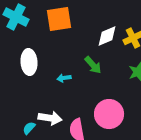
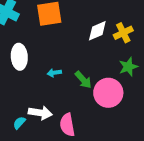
green arrow: (93, 65) -> (83, 80), moved
pink circle: (109, 114) -> (108, 93), moved

